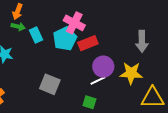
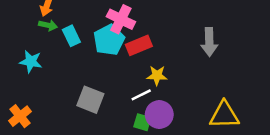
purple circle: (103, 67) -> (159, 115), moved
yellow star: (131, 73) -> (157, 75), moved, size x0.7
white line: (98, 80) -> (141, 95), moved

